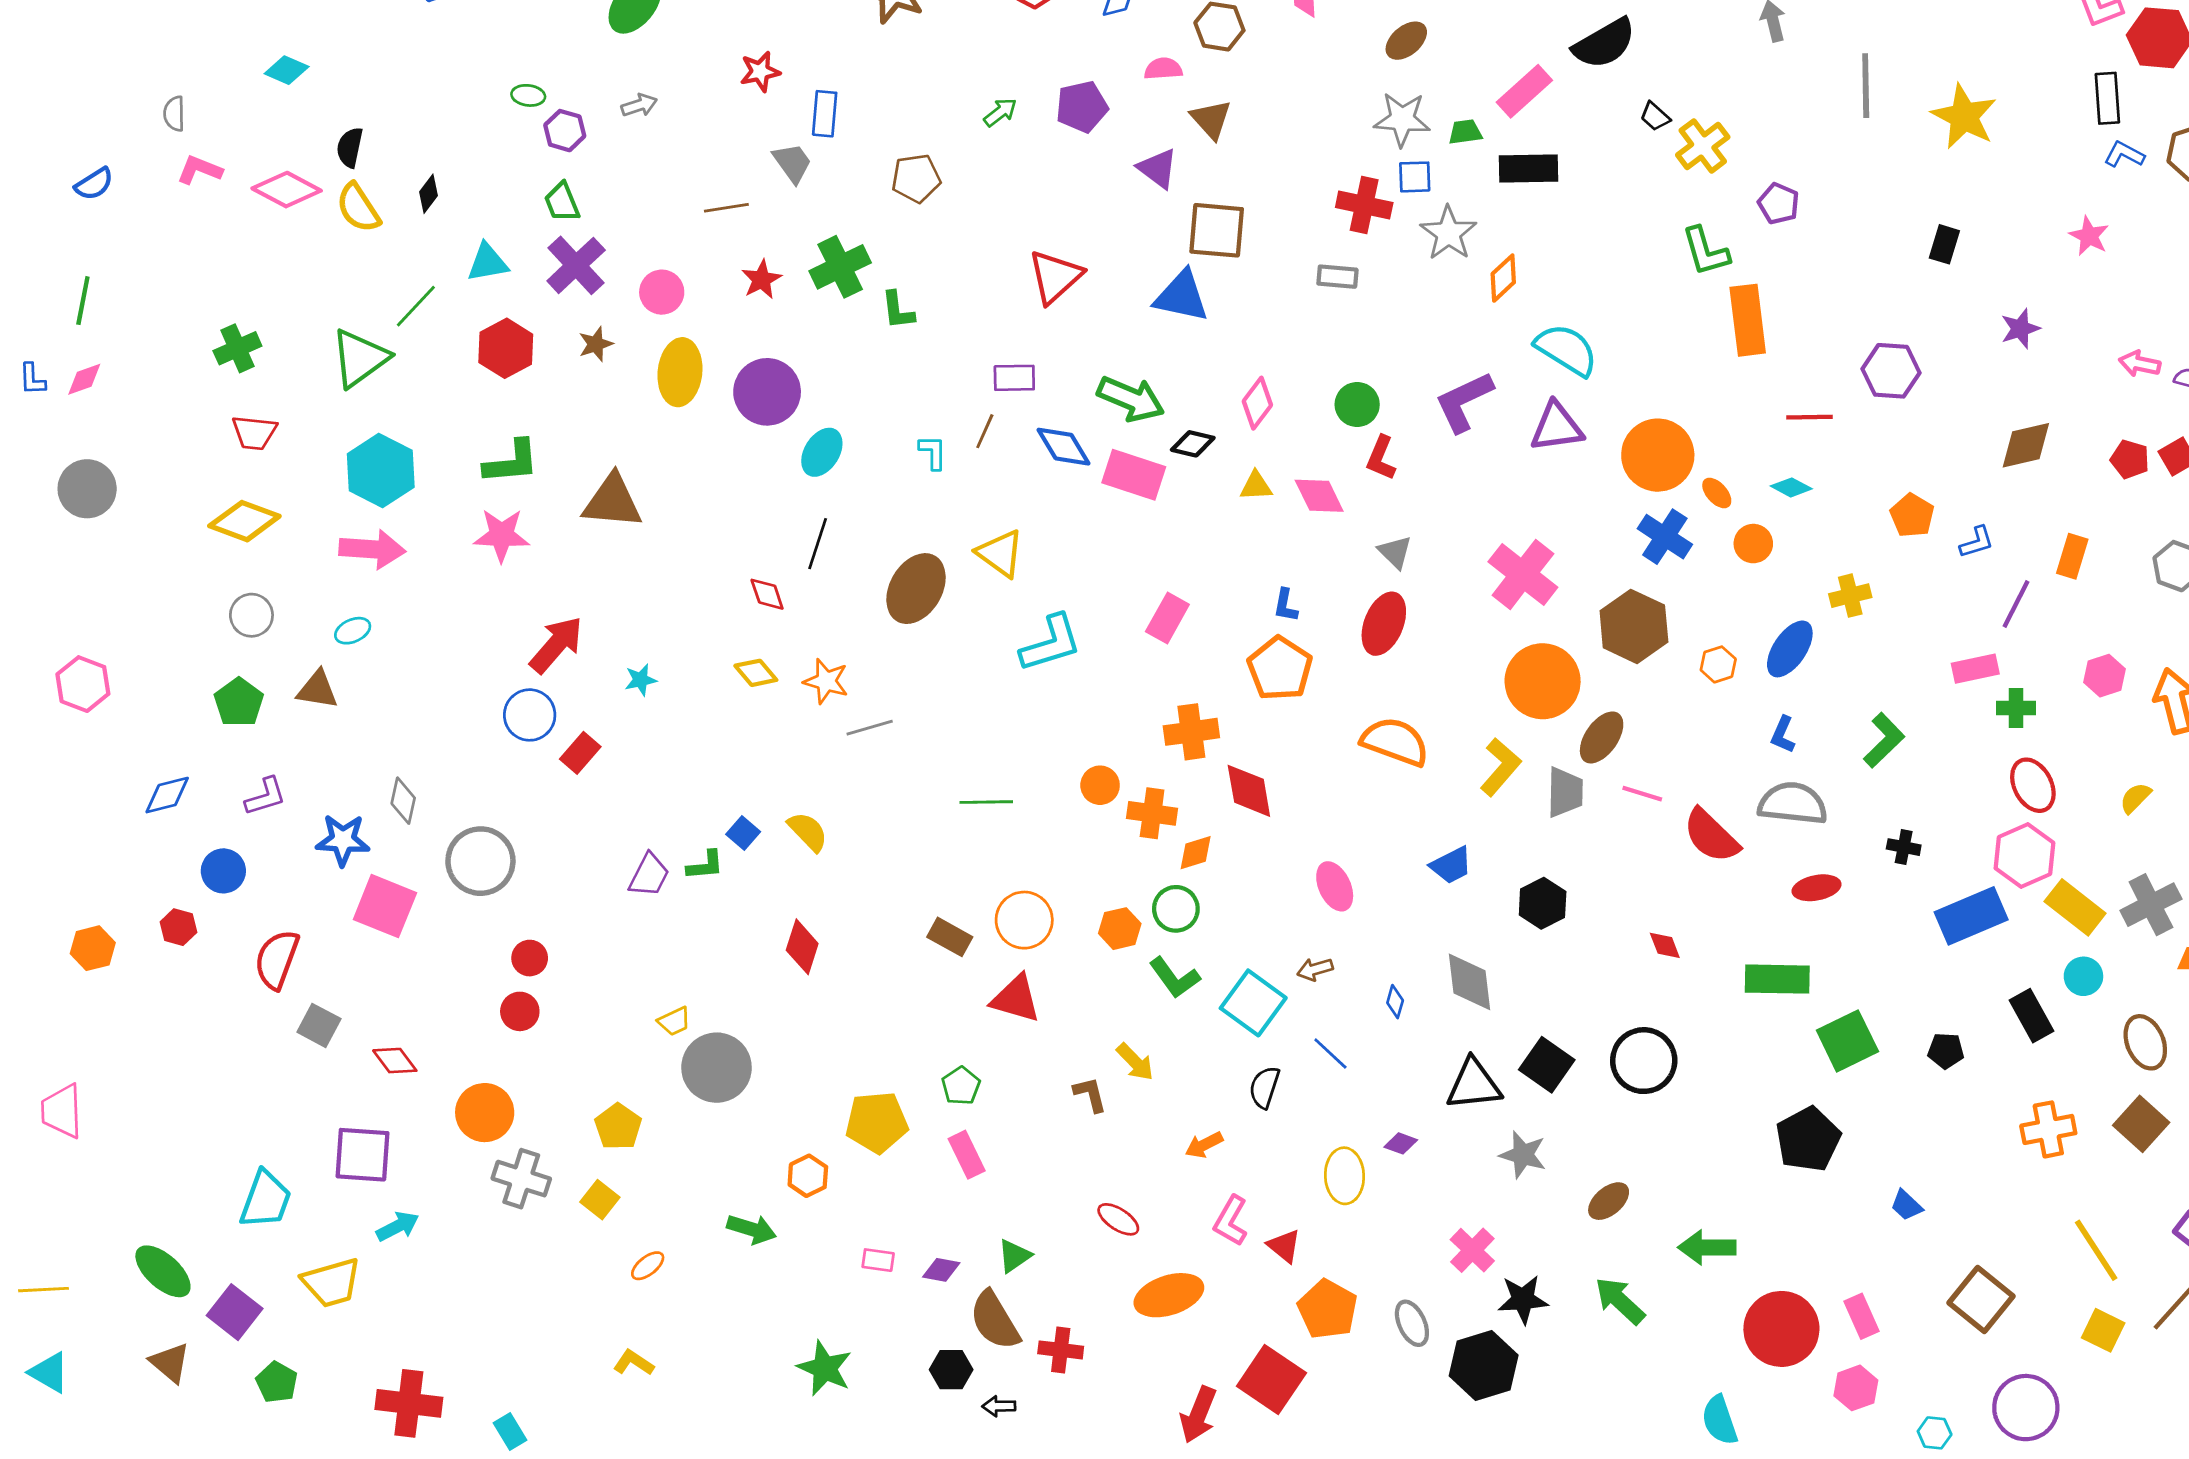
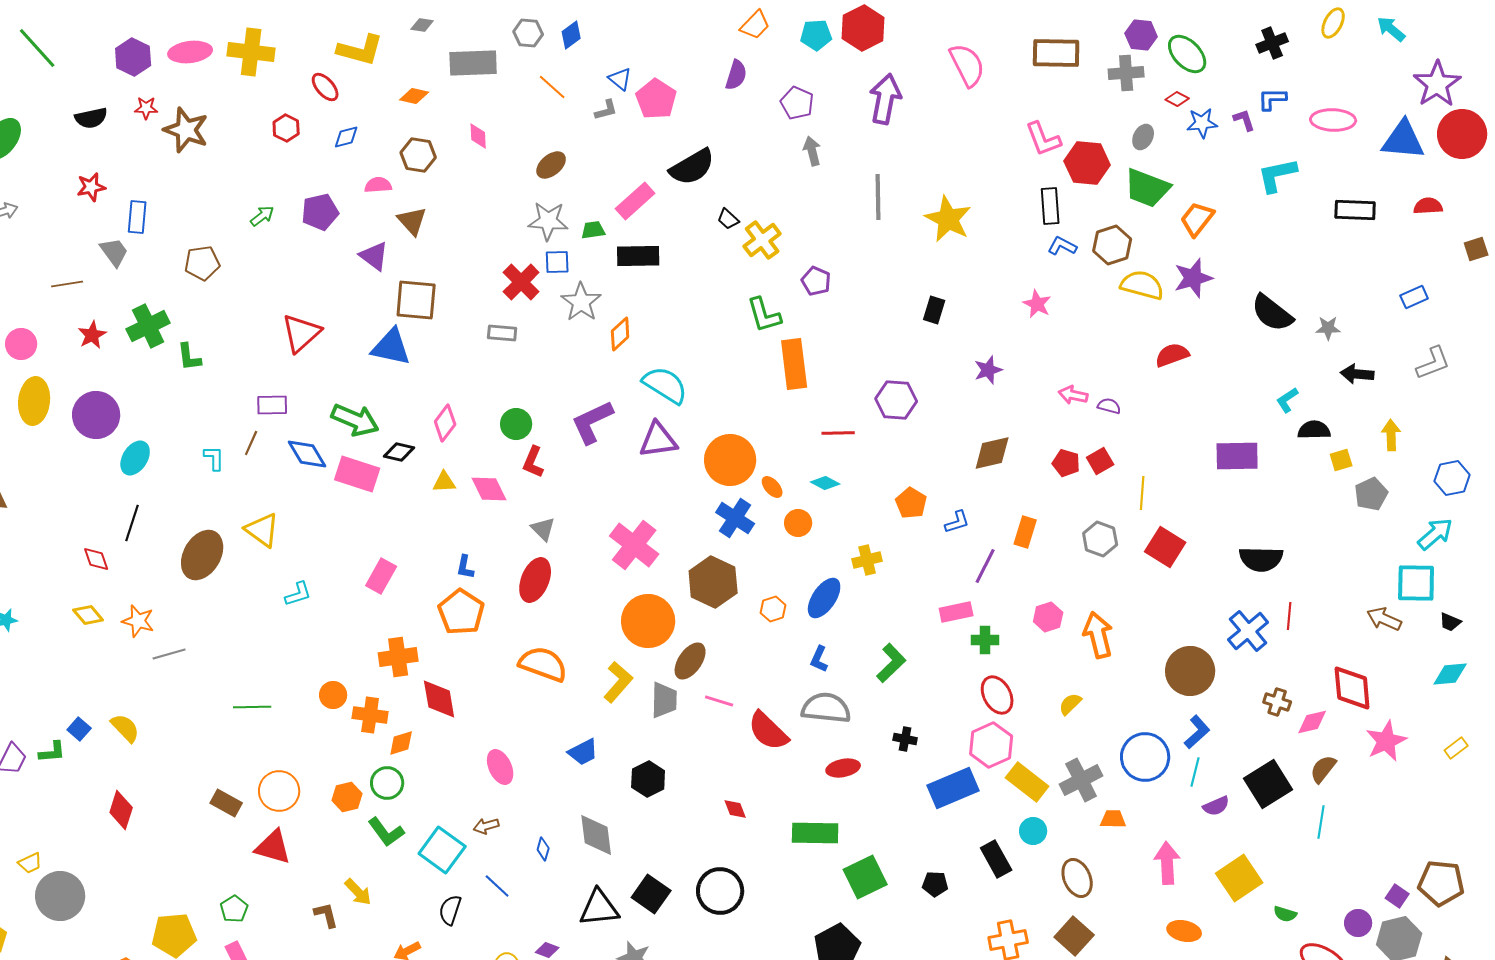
red cross: (1364, 205) -> (521, 282), turned 33
cyan L-shape: (1051, 643) -> (298, 594), size x0.6

